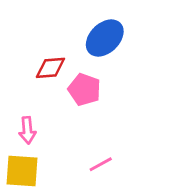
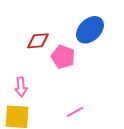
blue ellipse: (105, 38) -> (90, 30), moved

